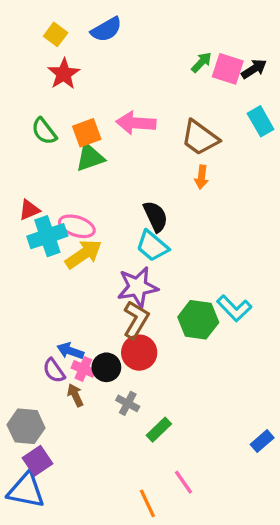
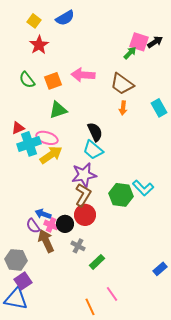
green arrow: (201, 62) -> (130, 53), moved
cyan rectangle: (261, 121) -> (159, 108), moved
green triangle: (90, 157) -> (58, 110), moved
brown arrow: (75, 395) -> (46, 241), size x1.6

